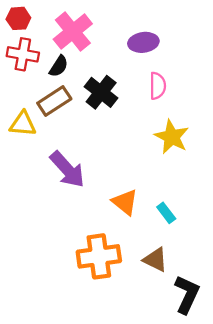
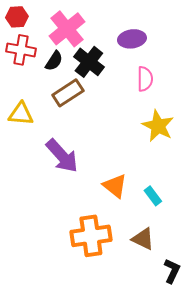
black cross: (101, 92) -> (89, 62), moved
brown rectangle: (54, 101) -> (68, 93), moved
black L-shape: (187, 294) -> (172, 271), size x0.7

